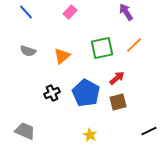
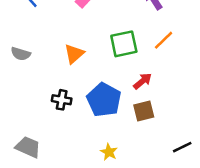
gray semicircle: (28, 51) -> (21, 54), moved
black cross: (52, 93) -> (62, 100), turned 35

